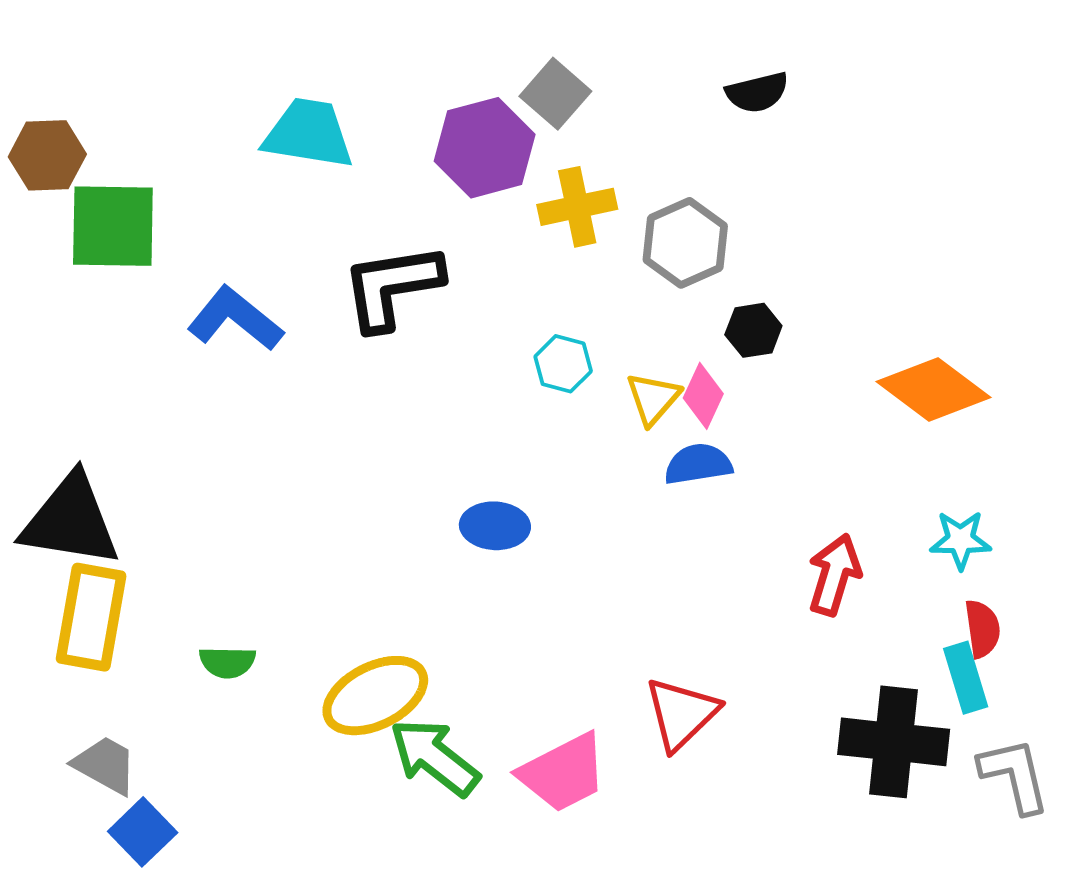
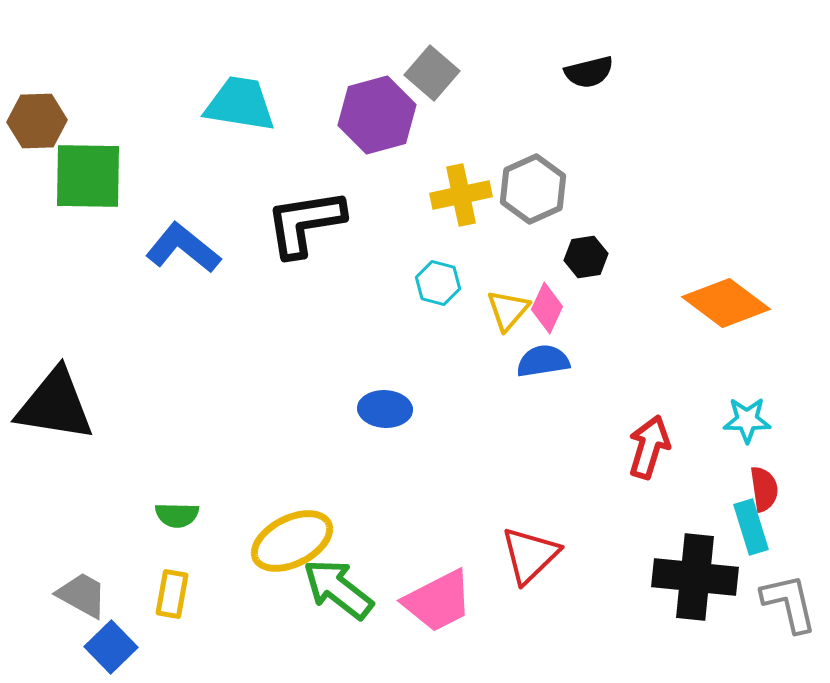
yellow cross: (577, 207) -> (461, 195), moved
yellow rectangle: (91, 617) -> (172, 594), moved, size x0.6

